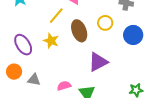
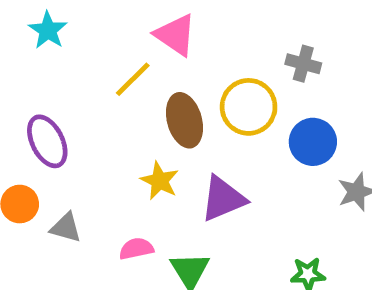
yellow circle: (105, 23) -> (249, 107), size x1.5
yellow star: (51, 41) -> (160, 181), moved

